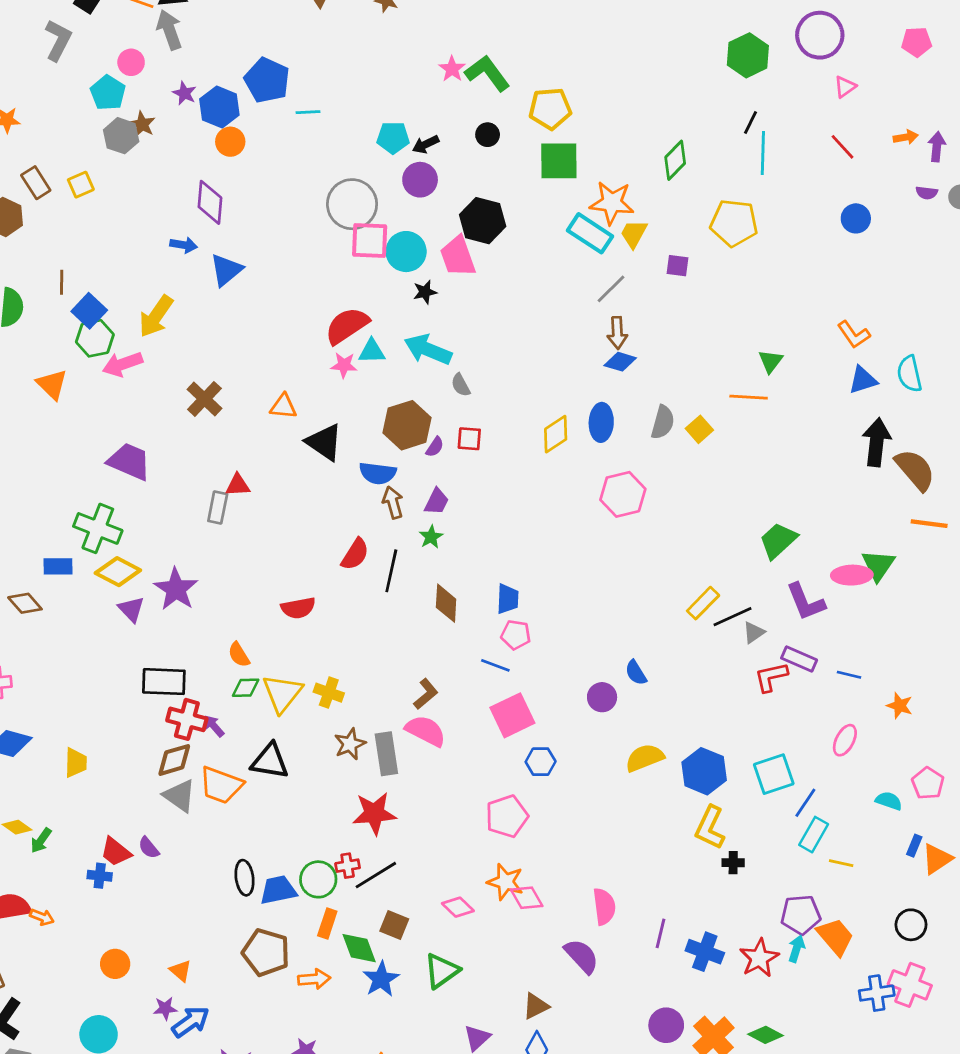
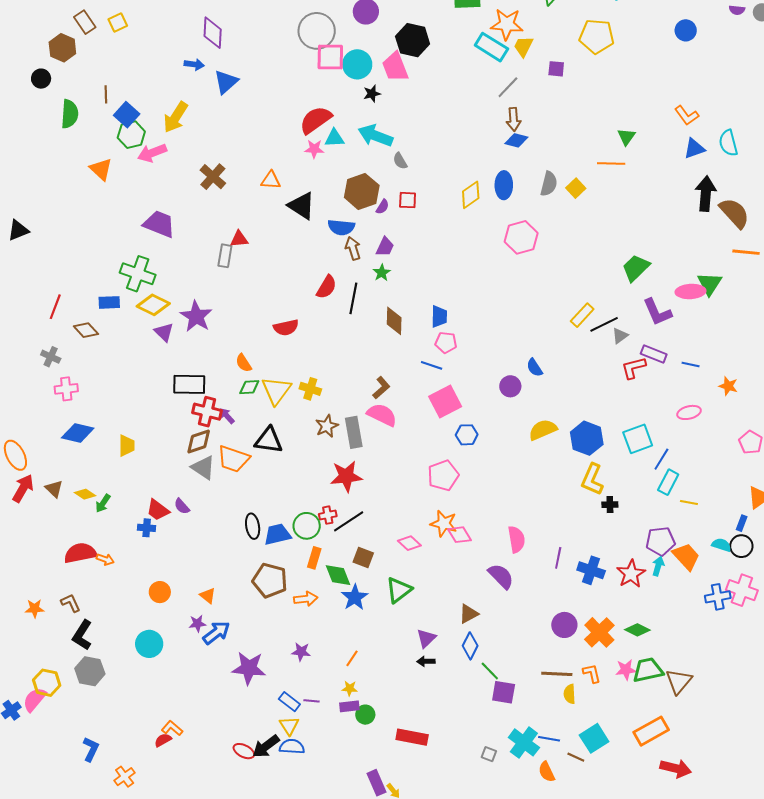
pink ellipse: (845, 740) -> (689, 412), turned 50
cyan semicircle: (889, 801) -> (721, 545), moved
blue rectangle: (914, 846) -> (742, 523), moved

